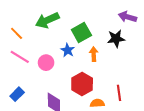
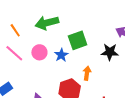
orange arrow: (94, 54) -> (87, 73), moved
pink circle: (46, 63) -> (39, 52), moved

